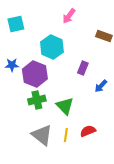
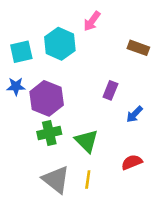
cyan square: (16, 24) -> (21, 52), moved
cyan hexagon: (52, 47) -> (60, 44), moved
red semicircle: (88, 131) -> (132, 162), moved

